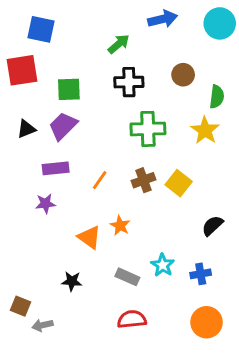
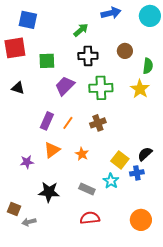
purple trapezoid: (63, 126) -> (65, 86), moved
black triangle: (26, 129) -> (18, 88), turned 40
purple rectangle: (56, 168) -> (47, 121), moved, turned -60
yellow square: (179, 183) -> (120, 160), moved
purple star: (45, 204) -> (27, 162), moved
orange triangle: (89, 237) -> (52, 150), moved, turned 48
blue cross: (201, 274) -> (137, 173), moved
black star: (72, 281) -> (49, 192), size x1.5

